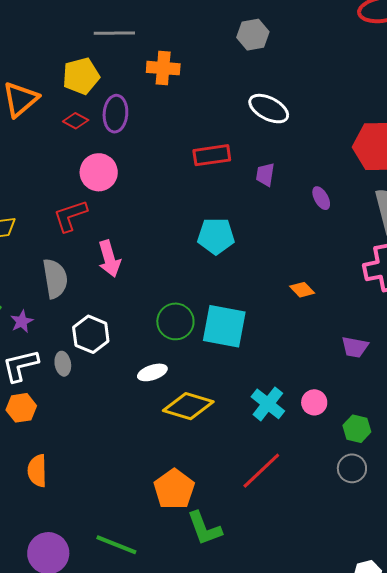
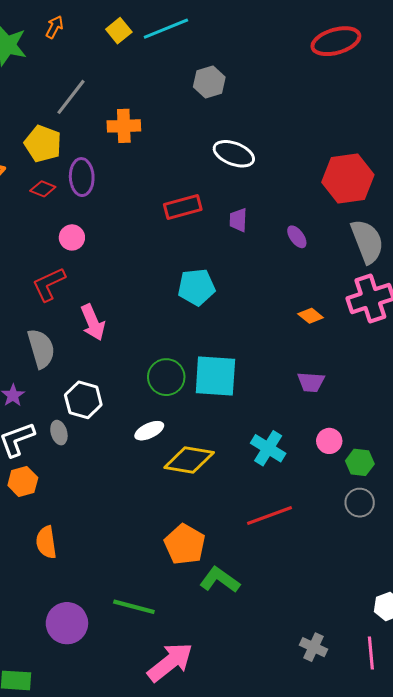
gray line: (114, 33) -> (71, 97), turned -45
yellow pentagon: (81, 76) -> (43, 144), turned -30
pink circle: (99, 172) -> (72, 237), size x0.7
orange diamond: (302, 290) -> (311, 316), moved
purple trapezoid: (355, 347) -> (311, 382), moved
pink circle: (314, 402) -> (329, 441), moved
red line: (261, 471) -> (270, 515), turned 30
green L-shape: (204, 528) -> (220, 580), turned 153

